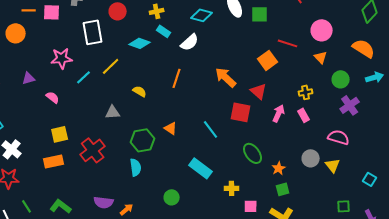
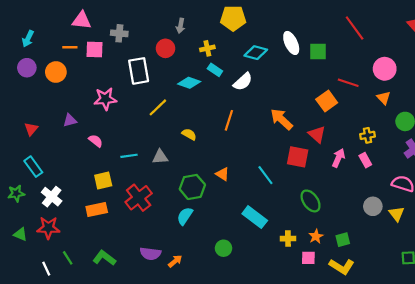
cyan line: (84, 77) -> (129, 156), moved, turned 35
cyan semicircle: (136, 167) -> (185, 216), turned -138
orange star: (279, 168) -> (316, 236), moved

